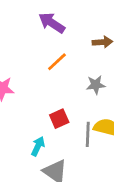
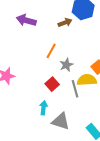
orange line: (57, 62) -> (51, 51), moved
gray star: (96, 85) -> (66, 65), moved

